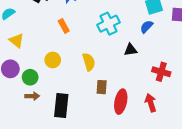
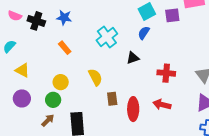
green circle: (30, 77) -> (53, 100), moved
brown arrow: (32, 96) -> (48, 120), turned -32
red arrow: (151, 103) -> (162, 105), turned -48

